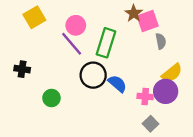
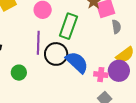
purple line: (72, 44) -> (38, 43), moved, turned 40
blue semicircle: (117, 84) -> (77, 62), size x1.4

